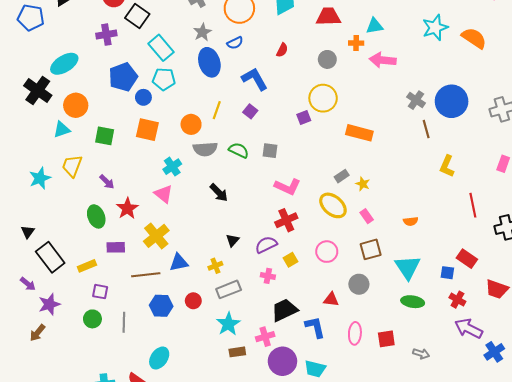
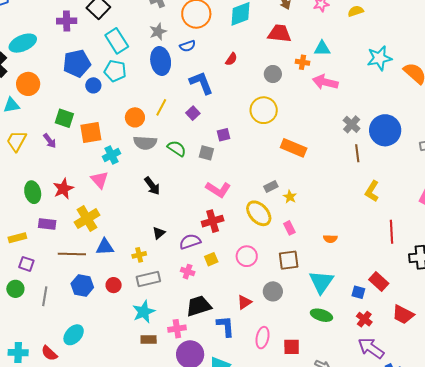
purple square: (304, 117) -> (224, 135), moved
orange square: (147, 130) -> (91, 132), moved, turned -30
green square: (105, 136) -> (64, 118), moved
purple arrow: (107, 182) -> (50, 141), moved
red triangle: (331, 299) -> (244, 302), turned -49

